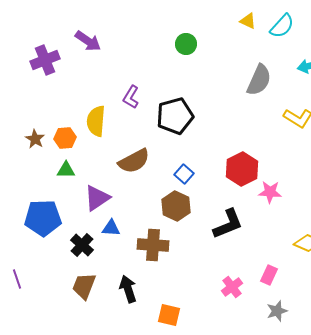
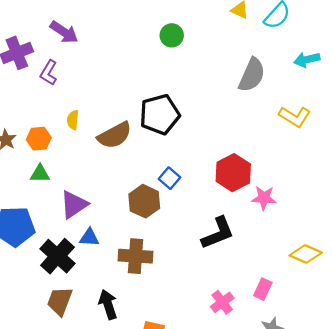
purple L-shape: (131, 97) -> (49, 73), moved
yellow semicircle: (96, 121) -> (73, 120), size x0.6
brown semicircle: (134, 161) -> (115, 135), moved
brown hexagon: (176, 206) -> (144, 201), moved
black cross: (82, 245) -> (57, 256), size x1.4

